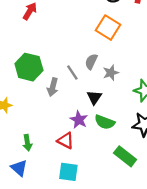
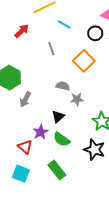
gray semicircle: (91, 62) -> (63, 86), turned 64
gray line: (72, 73) -> (51, 49), moved
green rectangle: (125, 156) -> (57, 170), moved

